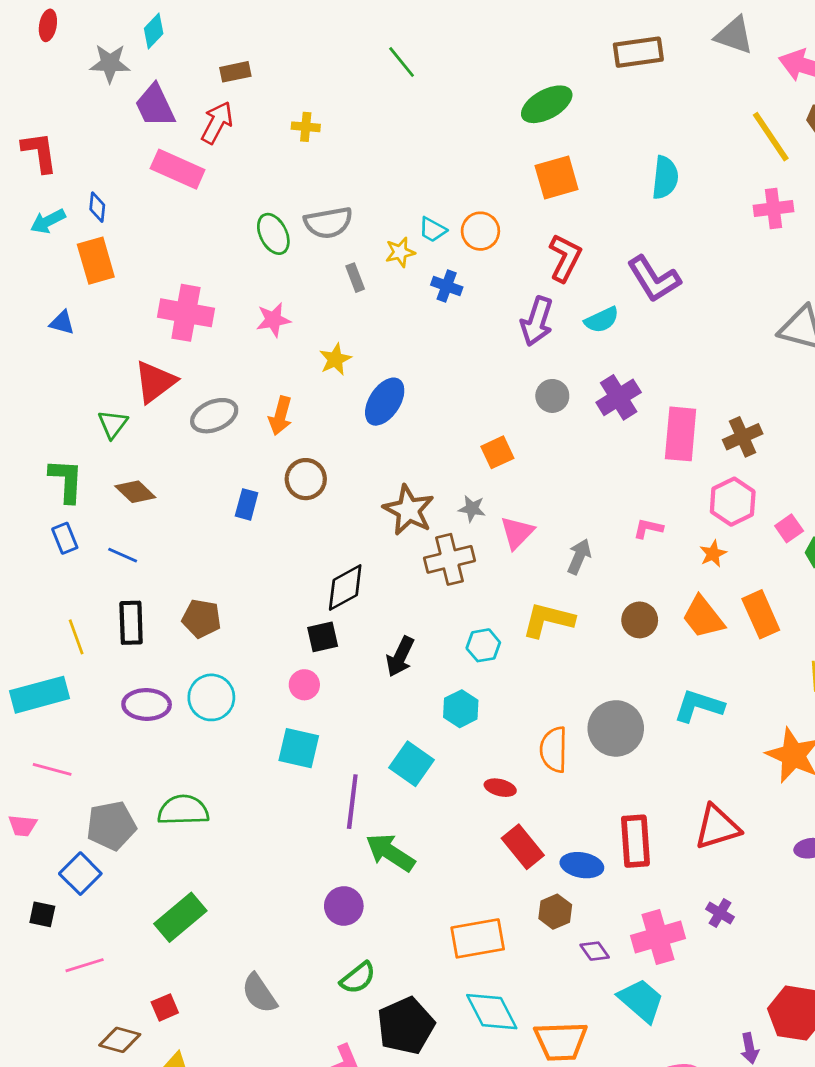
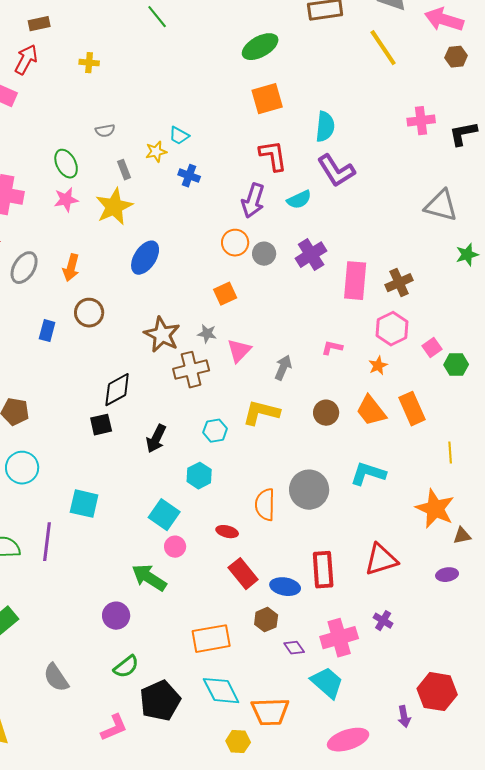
yellow line: (771, 137) -> (383, 48), moved
cyan semicircle: (665, 178) -> (325, 127), moved
gray semicircle: (328, 223) -> (105, 131), size x0.6
orange circle: (480, 231) -> (235, 243), moved
green ellipse: (273, 234) -> (66, 164), moved
red L-shape: (565, 258) -> (273, 156), turned -36
yellow star: (335, 359) -> (114, 207), moved, size x1.6
gray ellipse: (214, 416) -> (24, 268), turned -36
pink circle: (304, 685) -> (175, 547), moved
purple line: (352, 802) -> (47, 542), moved

